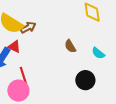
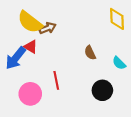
red line: (23, 75) -> (56, 80), moved

